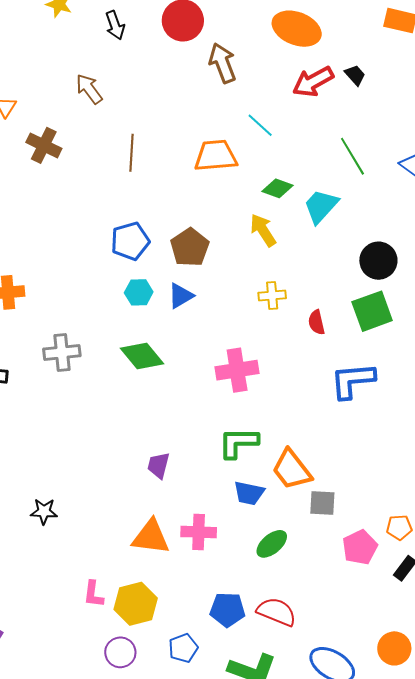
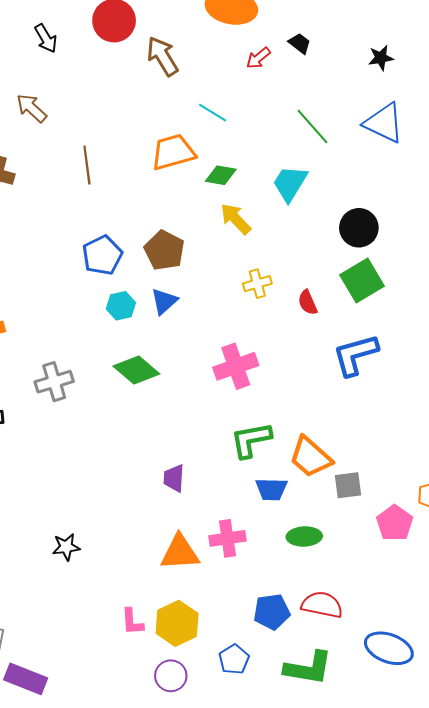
red arrow: (313, 82) -> (258, 58), size x0.6
green diamond: (278, 188) -> (221, 175), moved
green ellipse: (272, 544) -> (304, 536), turned 48

